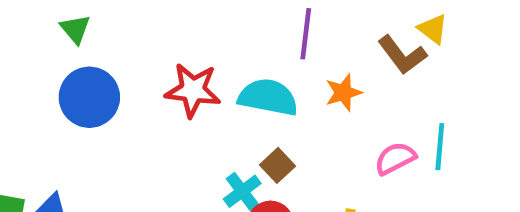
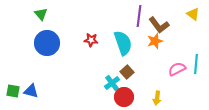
brown L-shape: (402, 55) -> (159, 25), moved
red star: (193, 90) -> (91, 40), size x0.6
cyan semicircle: (268, 97) -> (123, 43), turned 60

